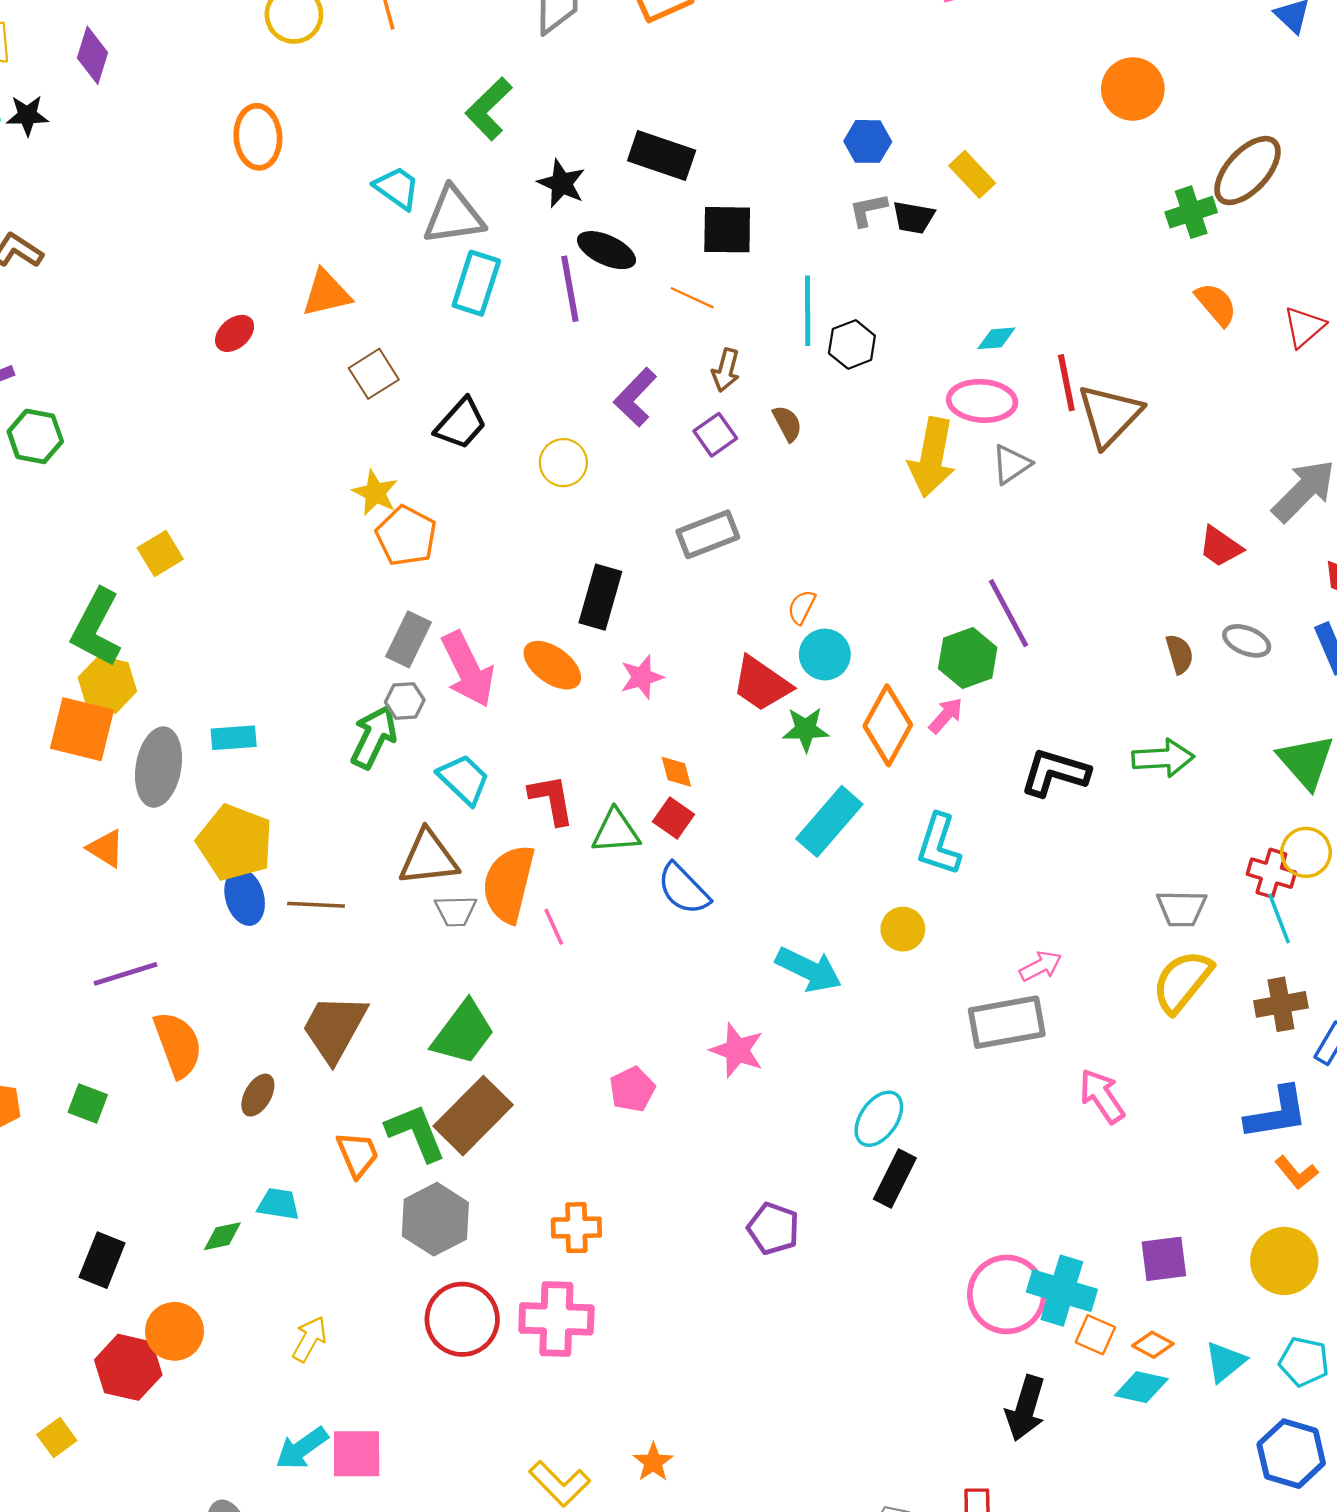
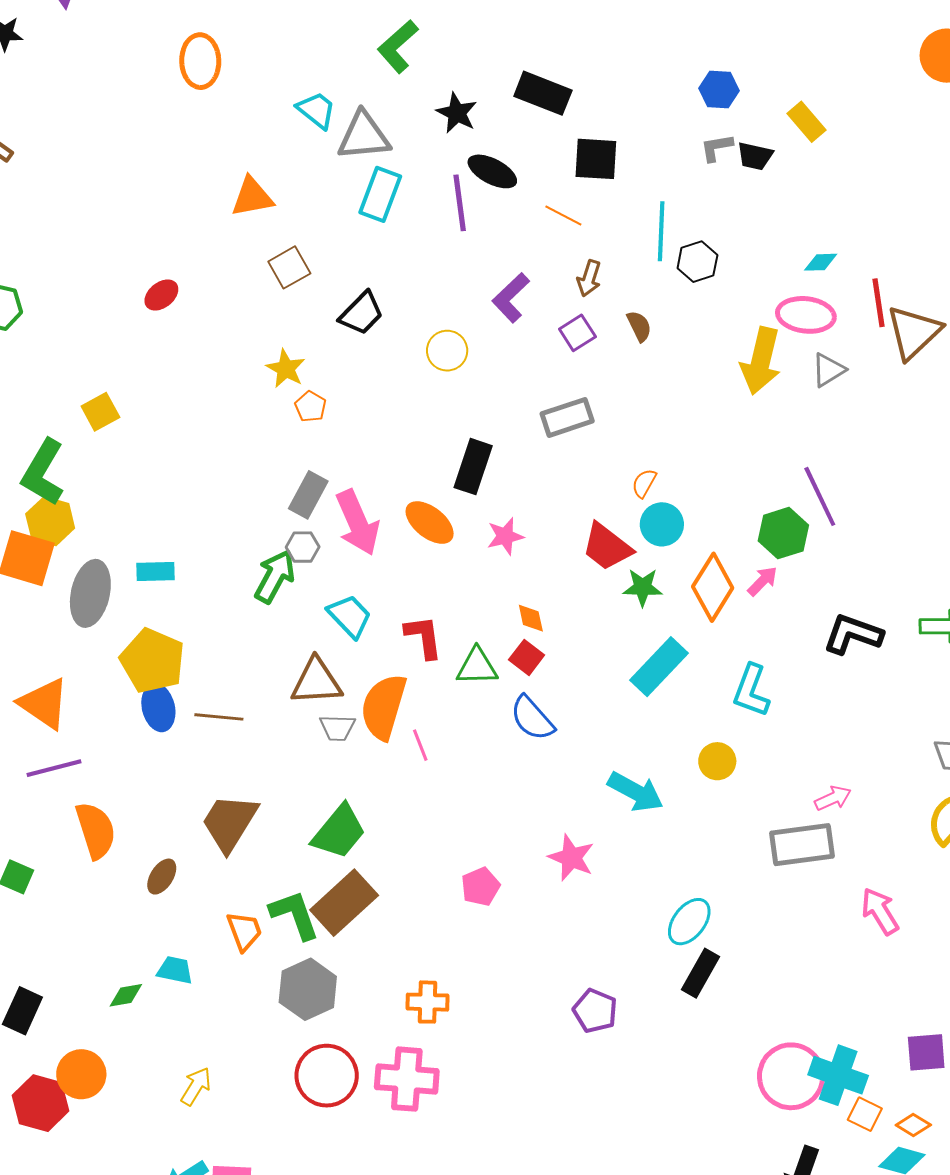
red ellipse: (235, 333) -> (161, 295), moved
orange pentagon: (406, 536) -> (310, 407), size x0.6
orange triangle: (106, 848) -> (44, 704), moved, size x1.6

